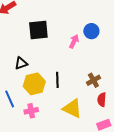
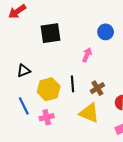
pink arrow: (74, 41) -> (87, 55), moved
black triangle: (21, 63) -> (24, 71), moved
brown cross: (93, 80) -> (97, 88), moved

